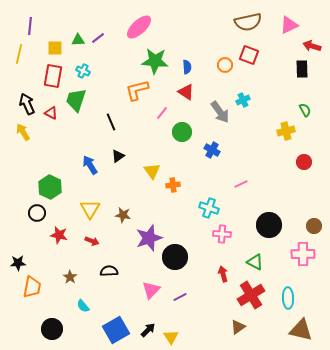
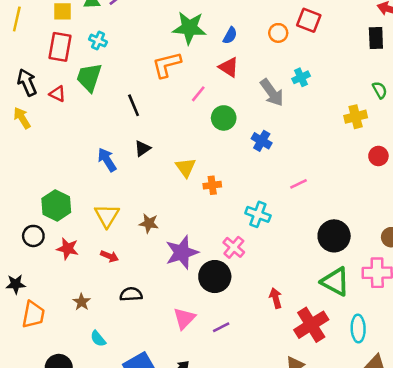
blue semicircle: (187, 67) -> (230, 35), turned 32
green hexagon: (50, 187) -> (56, 205), moved
black circle: (37, 213) -> (33, 236), moved
pink cross: (222, 234) -> (234, 247), moved, turned 36
green triangle: (255, 262) -> (335, 282), moved, size x1.4

